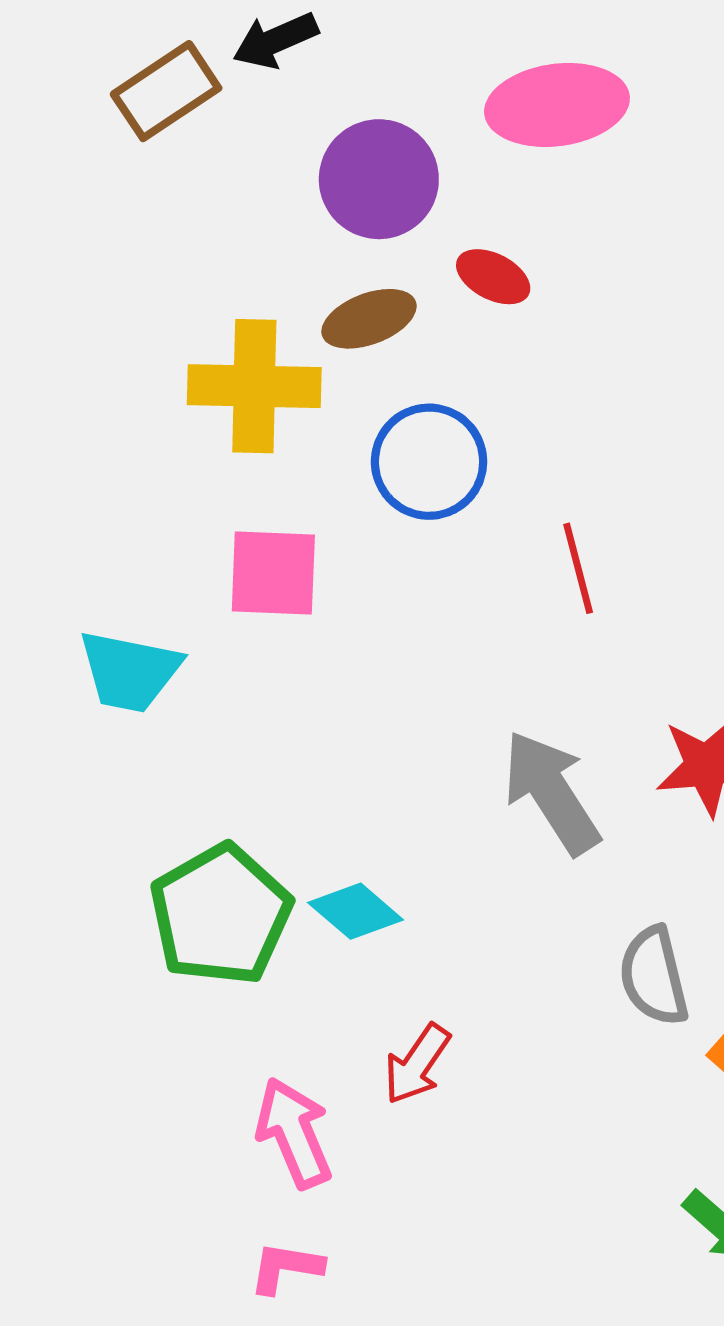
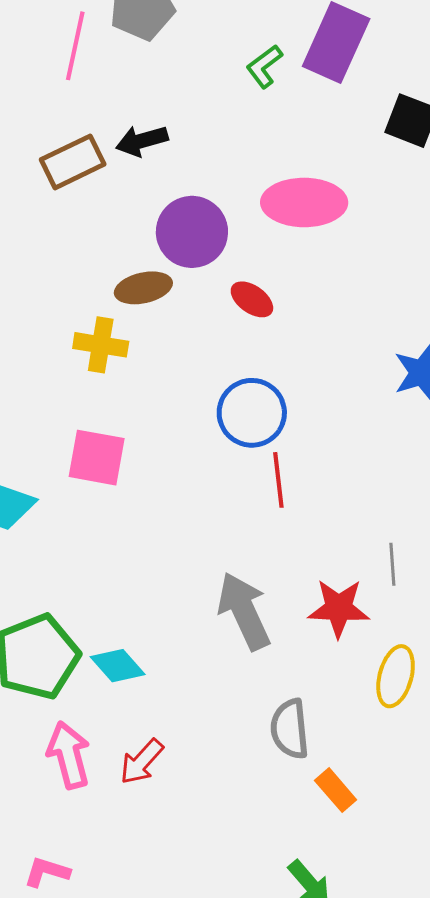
brown ellipse: (369, 319) -> (143, 288), moved
yellow cross: (254, 386) -> (101, 345), size x0.7
blue circle: (429, 462) -> (252, 413), moved
pink arrow: (294, 1133) -> (69, 755), moved

